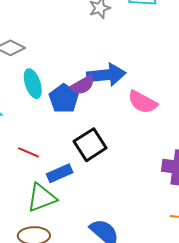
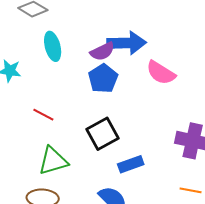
blue pentagon: (64, 99) -> (103, 78), moved
black square: (90, 145) -> (103, 134), moved
blue rectangle: (60, 173) -> (131, 164), moved

